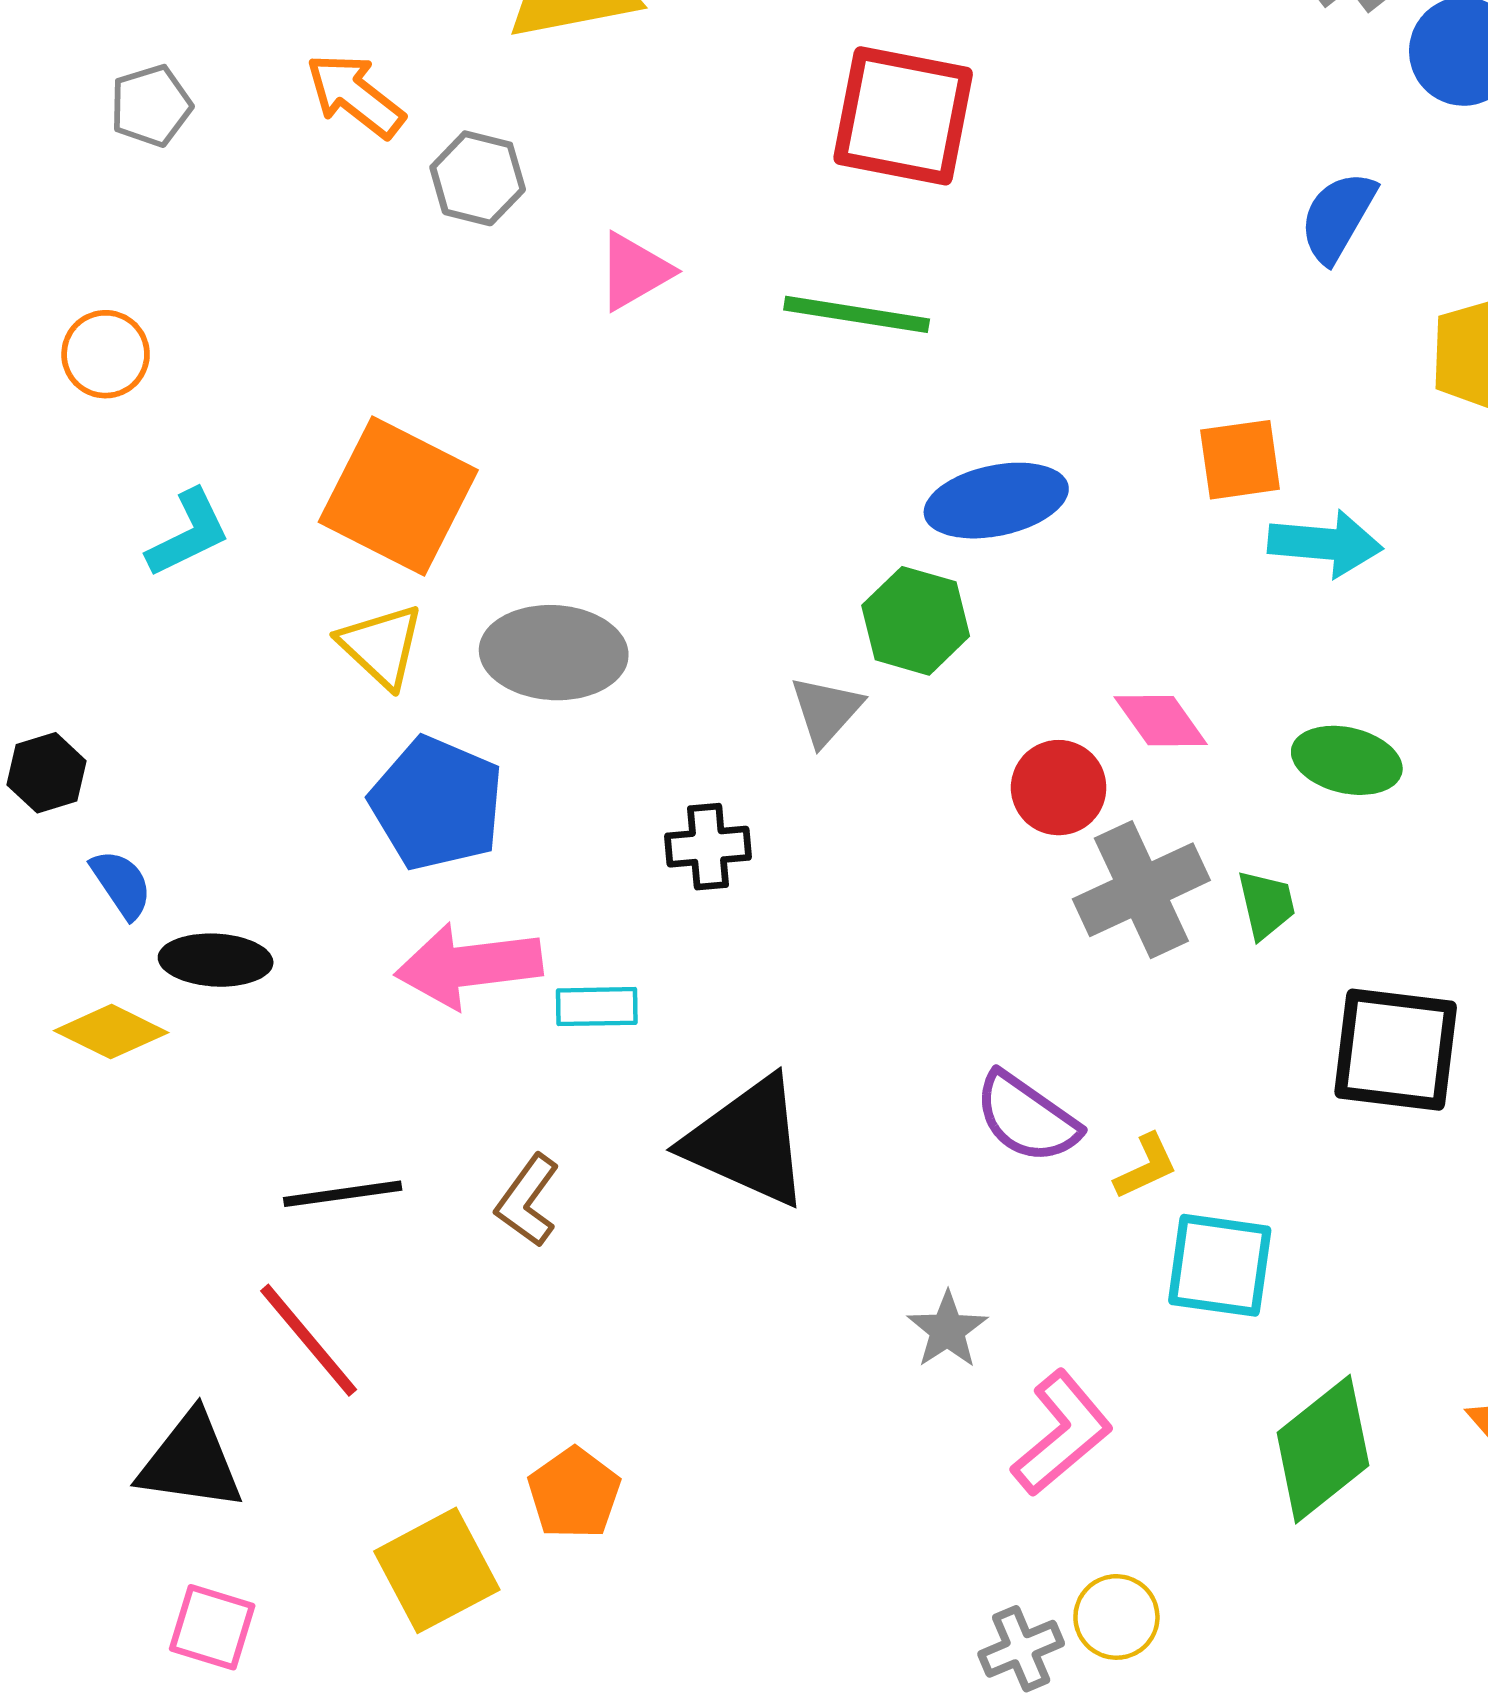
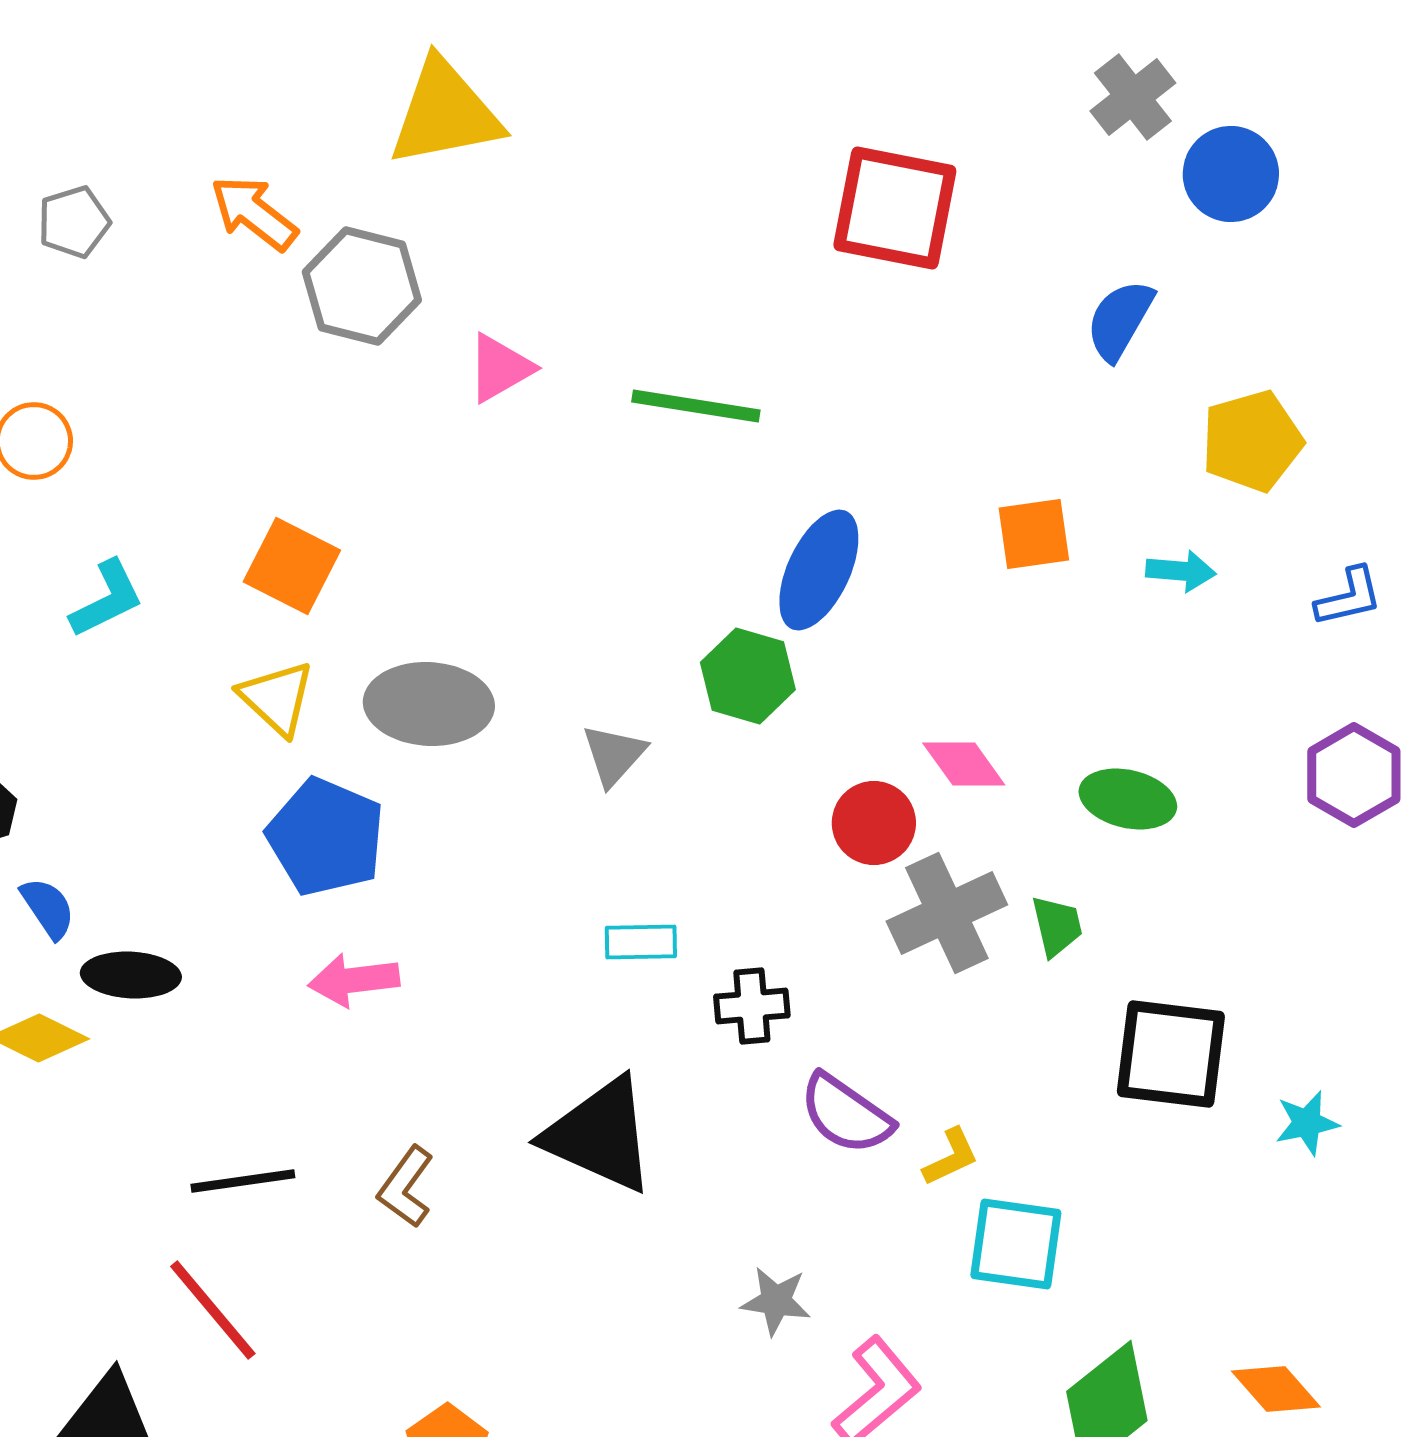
red square: (903, 116) -> (895, 208), moved
gray hexagon: (478, 178) -> (362, 286), size x1.4
orange square: (398, 496) -> (292, 566), size x0.7
blue ellipse: (996, 501) -> (819, 570), turned -53
cyan arrow: (1325, 544) -> (1181, 571), moved, size x0.7
gray triangle: (826, 710) -> (614, 755), moved
black cross: (708, 847) -> (752, 1006), moved
pink arrow: (469, 966) -> (354, 980), size x0.7
cyan rectangle: (597, 1007) -> (641, 942), moved
gray star: (947, 1330) -> (776, 1301), turned -30

